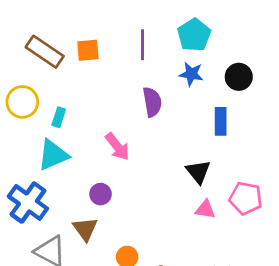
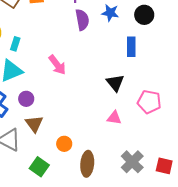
purple semicircle: (152, 102) -> (82, 20), moved
purple circle: (101, 194) -> (26, 99), moved
pink triangle: (205, 209) -> (114, 118), moved

